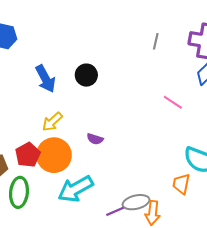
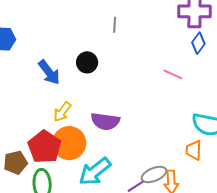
gray line: (156, 41) -> (115, 25), moved
purple semicircle: (95, 139) -> (105, 121), size x1.8
red pentagon: (28, 155) -> (44, 147), size x1.4

